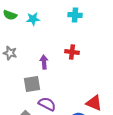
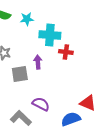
cyan cross: (75, 15) -> (50, 35), moved, size x1.5
gray square: (32, 84) -> (20, 74), moved

